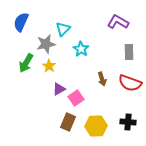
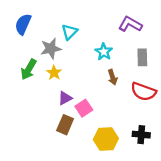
cyan star: (81, 49) -> (104, 52), moved
brown arrow: (102, 79) -> (113, 77), moved
brown rectangle: (68, 122) -> (65, 125), moved

